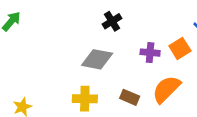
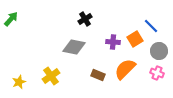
yellow cross: (85, 99) -> (51, 76), moved, turned -36

